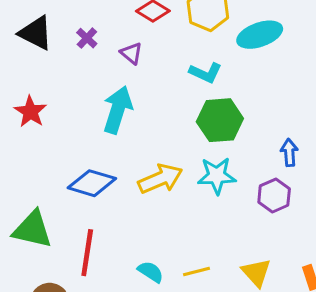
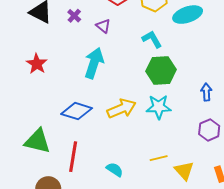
cyan L-shape: (206, 73) -> (152, 39), turned -145
purple hexagon: (274, 196) -> (209, 130), moved
yellow line: (196, 271) -> (159, 158), moved

